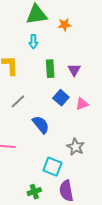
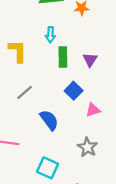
cyan arrow: (33, 42) -> (50, 35), moved
pink triangle: (82, 104) -> (93, 110), moved
cyan square: (52, 167) -> (48, 168), moved

